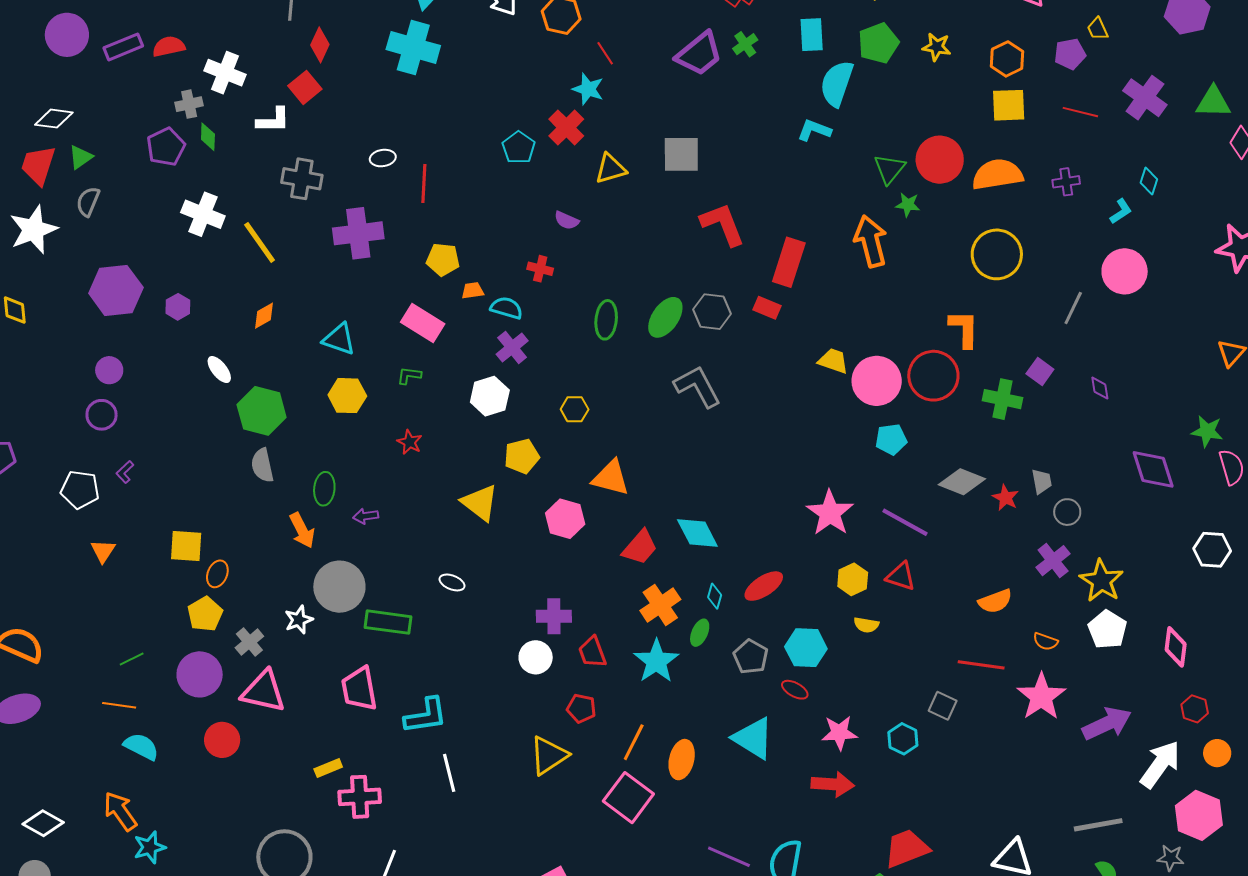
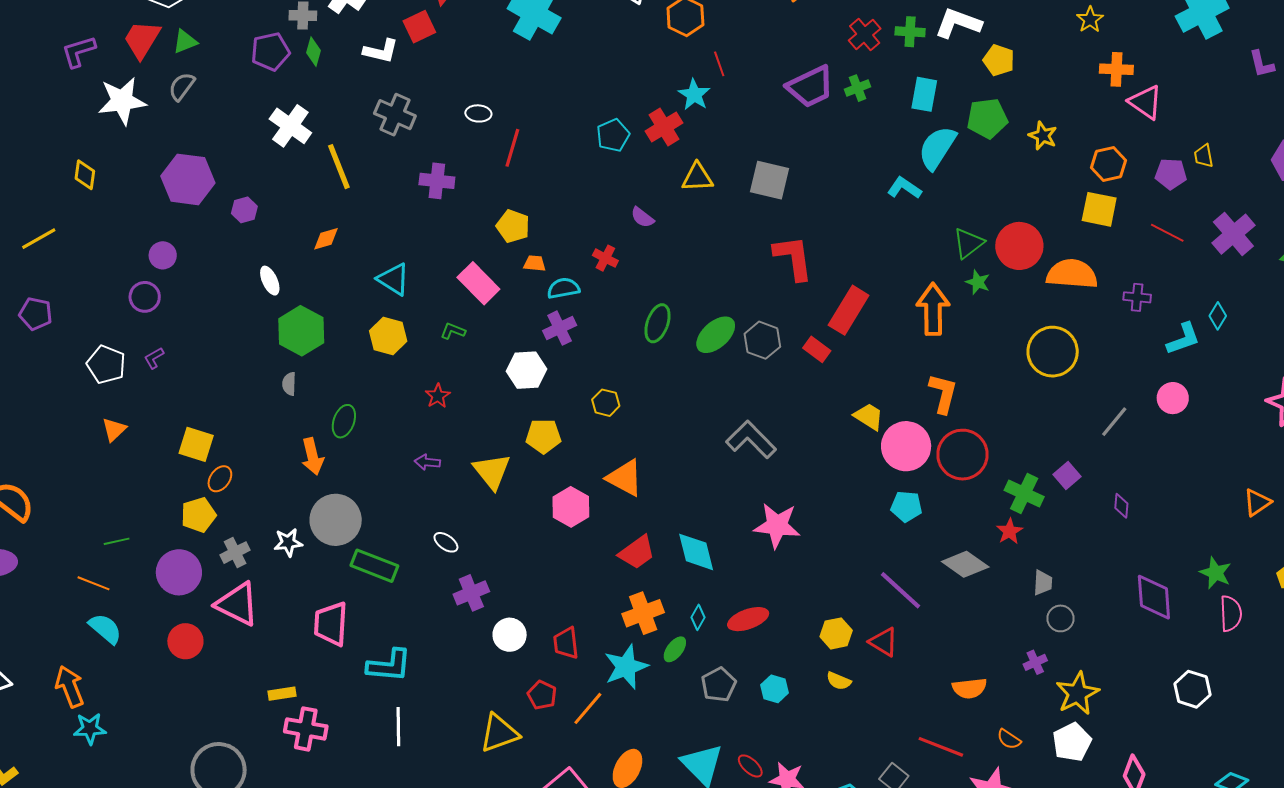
cyan L-shape: (1121, 211) -> (1183, 339), size x1.4
purple cross: (358, 233) -> (437, 181), size x0.7
pink circle: (1125, 271) -> (1173, 398), size x0.7
cyan semicircle: (506, 308) -> (563, 288), turned -40
orange L-shape: (964, 329) -> (943, 393), moved
gray L-shape: (698, 386) -> (751, 440), moved, turned -30
gray semicircle: (262, 465) -> (289, 384), size x0.7
red star: (1006, 498) -> (1009, 531), moved
pink star: (830, 513) -> (777, 525), moved, turned 30
purple arrow: (366, 516) -> (427, 462), moved
purple cross: (1053, 561) -> (1035, 662), size x0.7
purple cross: (554, 616) -> (471, 593), moved, turned -36
cyan hexagon: (806, 648) -> (775, 689), size x0.7
red ellipse: (795, 690) -> (750, 766), moved
orange line: (634, 742) -> (588, 708), moved

